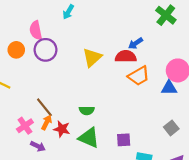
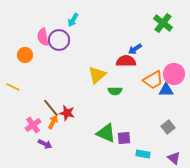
purple circle: (46, 50) -> (59, 40), moved
yellow triangle: (92, 57) -> (97, 75), moved
orange trapezoid: (139, 76) -> (153, 80), moved
green semicircle: (87, 111) -> (115, 91), moved
red star: (62, 129) -> (67, 113), moved
green triangle: (89, 138) -> (106, 133), moved

